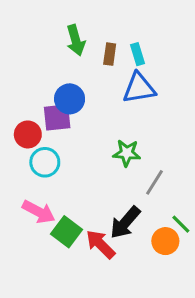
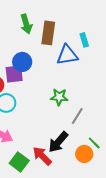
brown rectangle: (110, 54) -> (48, 33), size x1.6
cyan rectangle: (138, 54) -> (84, 40), moved
green square: (66, 232) -> (19, 162), moved

